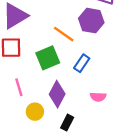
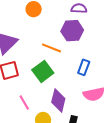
blue rectangle: (82, 63) -> (84, 67), moved
pink semicircle: (98, 97) -> (94, 94), size x1.5

